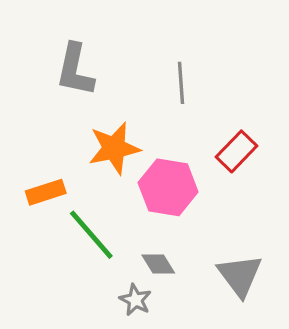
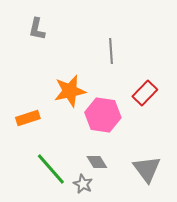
gray L-shape: (75, 70) -> (37, 29), moved, size x0.7
green line: (91, 235) -> (51, 169), moved

